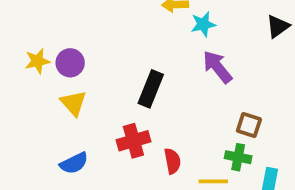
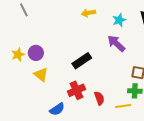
cyan star: (203, 24) -> (119, 20), moved
black rectangle: (151, 89) -> (82, 61), turned 42
blue semicircle: (74, 163) -> (57, 109), moved

